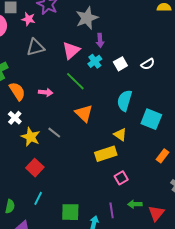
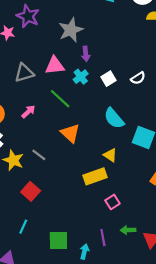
gray triangle: (35, 47) -> (24, 73), moved
pink triangle: (71, 50) -> (55, 66), turned 36
pink arrow: (46, 92) -> (28, 112), turned -48
cyan semicircle: (125, 101) -> (114, 118), turned -55
red square: (35, 168) -> (31, 191), moved

